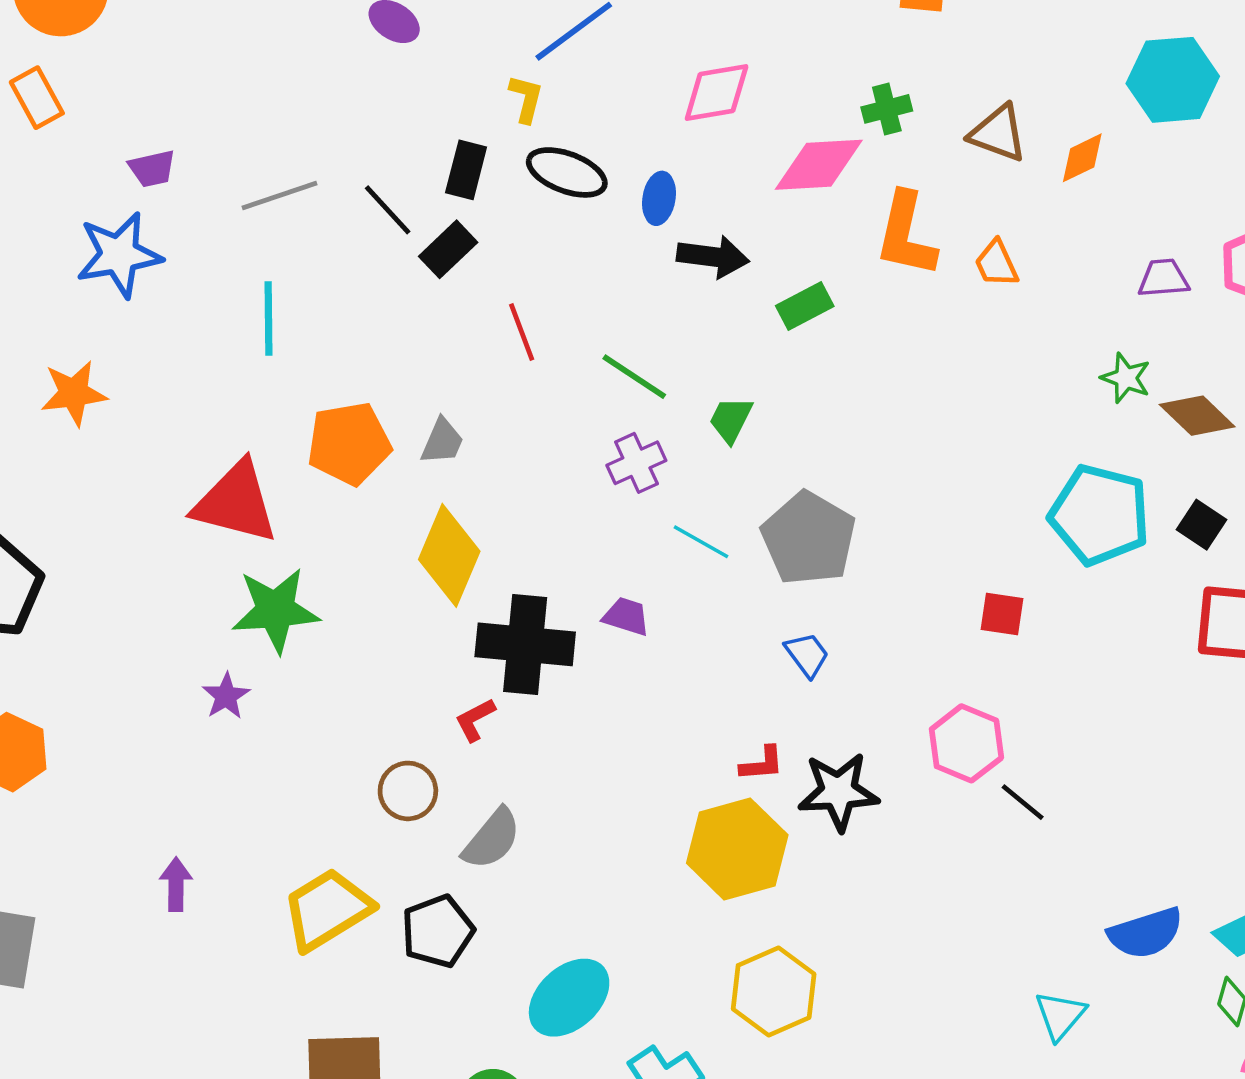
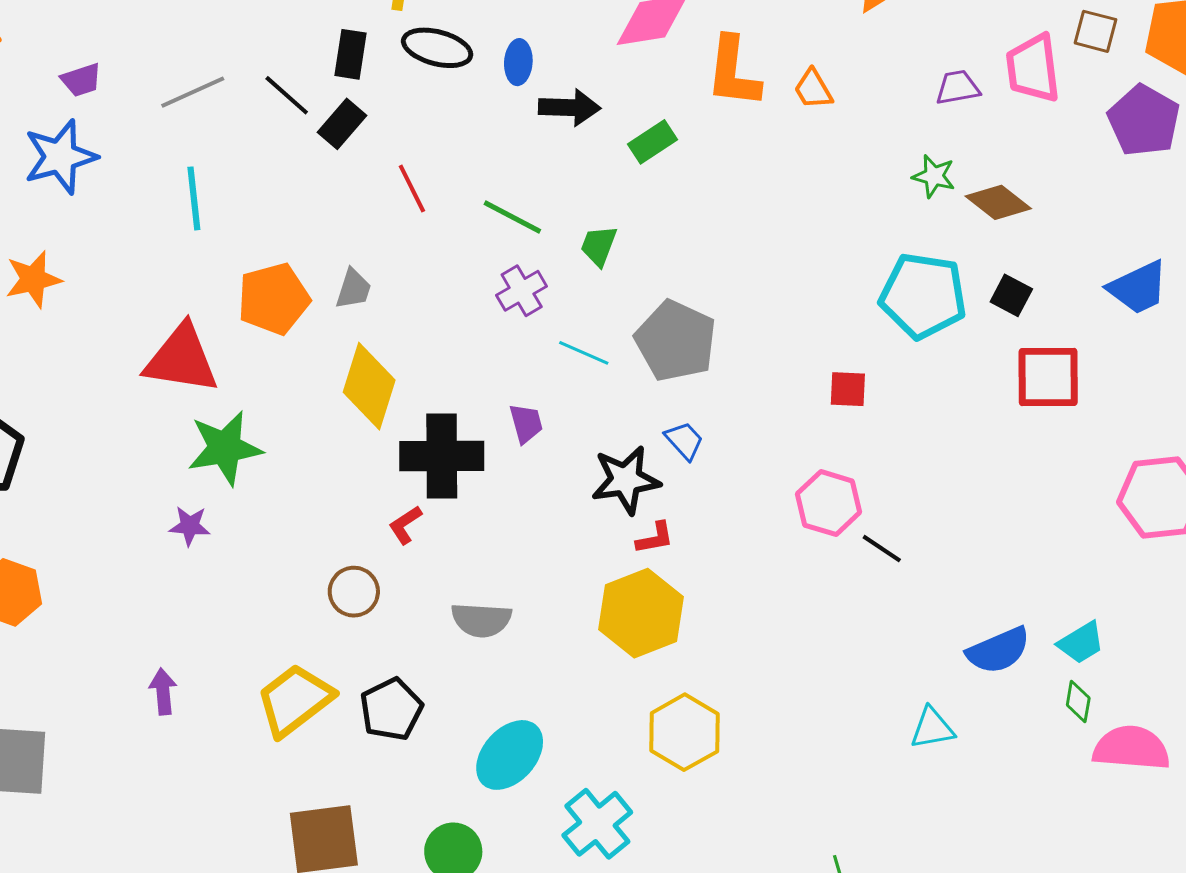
purple trapezoid: (626, 616) -> (526, 423), turned 63
purple star: (226, 696) -> (190, 526), turned -30
black star: (838, 792) -> (626, 480), moved
gray semicircle: (492, 839) -> (481, 620), moved, turned 60
cyan triangle: (1060, 1015) -> (932, 728), turned 45

